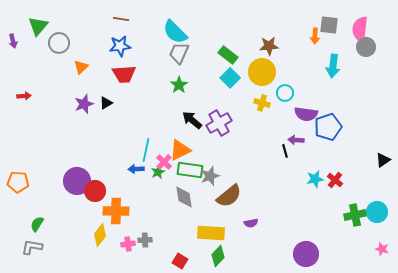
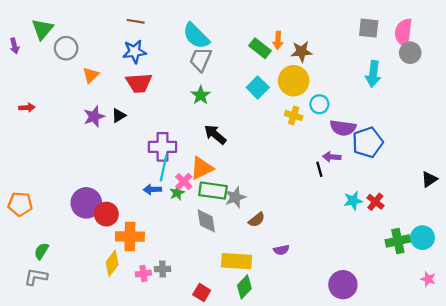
orange arrow: (315, 36) -> (278, 40), moved
green rectangle: (228, 55) -> (260, 48), moved
purple cross: (219, 123) -> (162, 147), moved, turned 30
brown semicircle: (229, 196) -> (257, 220), size x0.6

